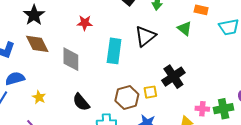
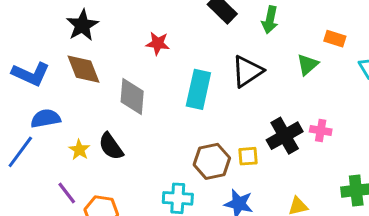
green triangle: (185, 28) -> (308, 65), turned 35
black semicircle: (81, 102) -> (111, 146), moved
pink cross: (202, 109) -> (321, 130), moved

